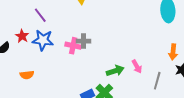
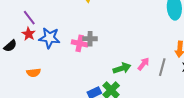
purple line: (40, 15) -> (29, 18), moved
pink arrow: (137, 67) -> (143, 64), turned -112
gray line: (157, 81) -> (162, 67), moved

